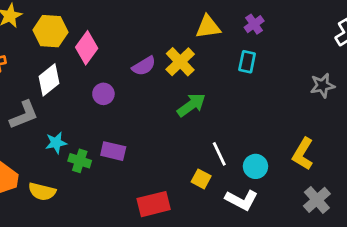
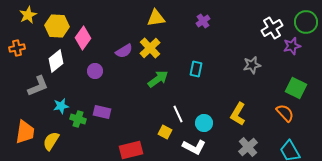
yellow triangle: (208, 27) -> (156, 18), moved
cyan rectangle: (247, 62) -> (196, 69), moved
yellow semicircle: (42, 192) -> (51, 141), turned 108

